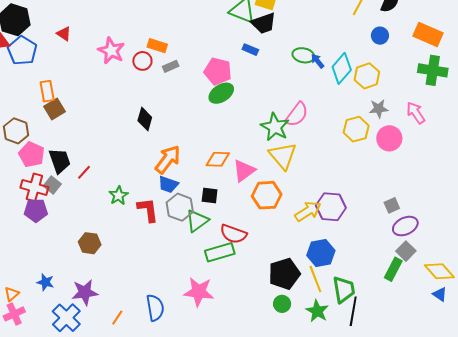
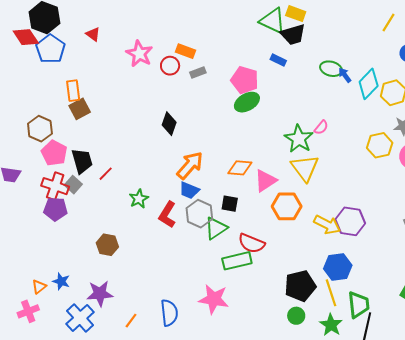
pink semicircle: (297, 114) -> (321, 127), size x0.6
red L-shape: (148, 210) -> (167, 215), turned -144
yellow arrow: (308, 211) -> (327, 225), turned 56
orange triangle: (12, 294) -> (39, 287), moved

